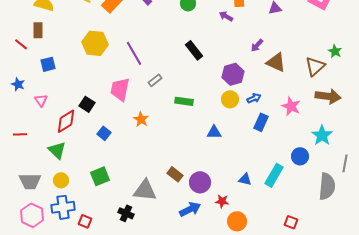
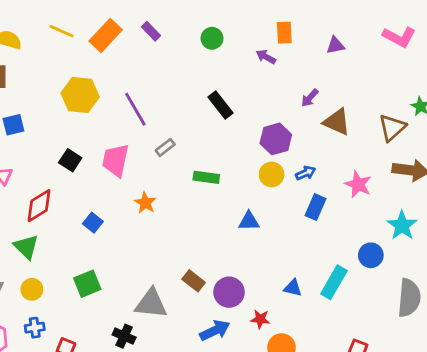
black square: (87, 104) -> (70, 160), moved
blue cross: (63, 207) -> (35, 328), size x0.6

